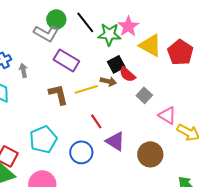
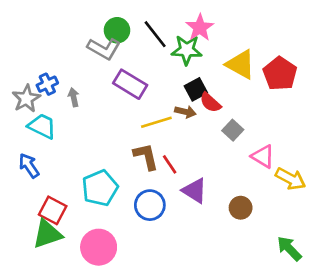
pink star: (128, 26) -> (200, 28), moved
brown L-shape: (58, 94) -> (146, 156), moved
brown circle: (150, 154) -> (241, 208), size x0.7

